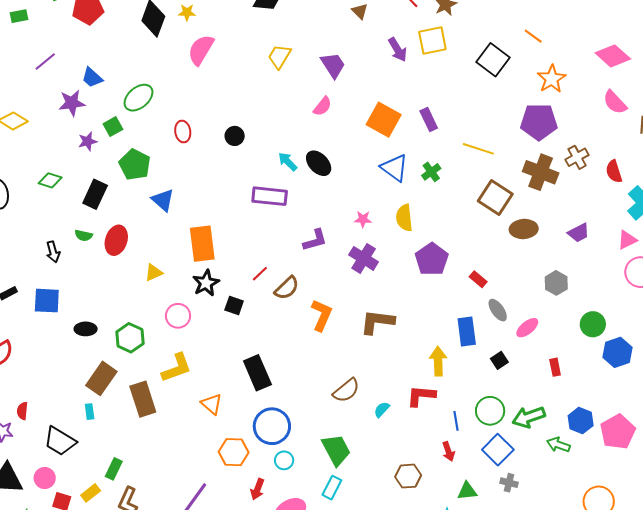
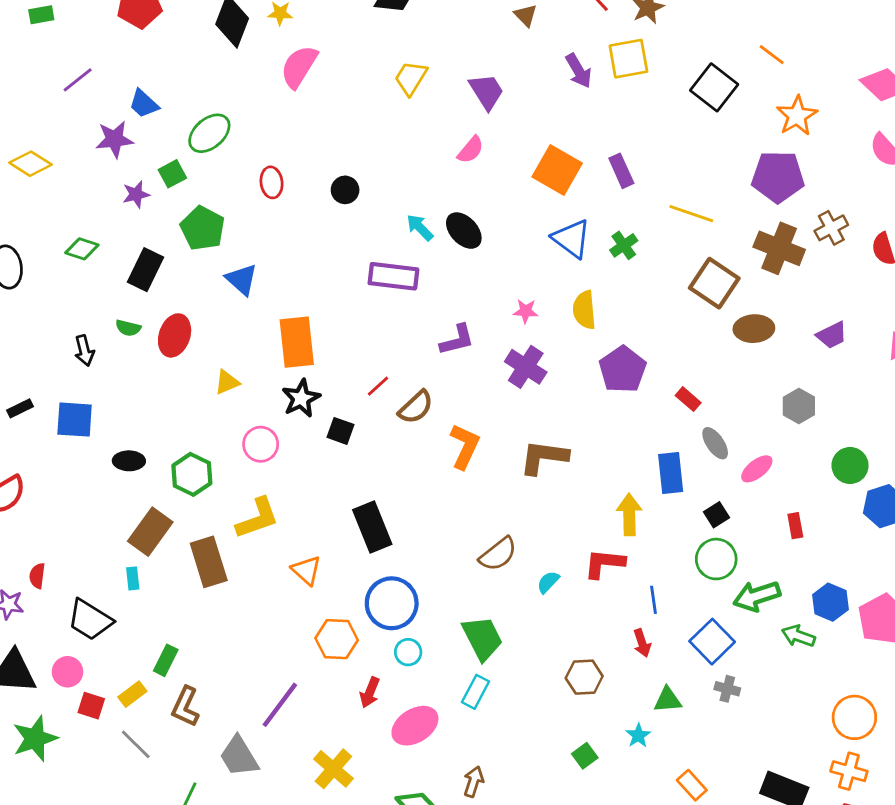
green circle: (490, 411) -> (716, 559), moved

